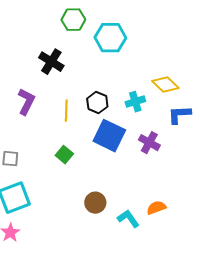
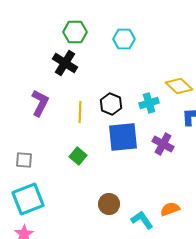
green hexagon: (73, 20) -> (75, 32), moved
cyan hexagon: (110, 38) -> (124, 39), size x0.7
blue square: (109, 136) -> (123, 137), turned -32

